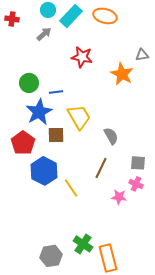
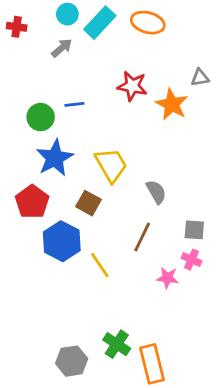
red star: (82, 57) -> (132, 86), moved
blue line: (56, 92) -> (74, 104), moved
brown square: (56, 135) -> (89, 203), moved, turned 30

